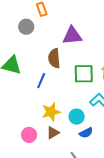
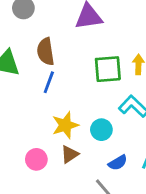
brown semicircle: (54, 58) -> (46, 52), moved
blue semicircle: (86, 133) -> (118, 163), moved

